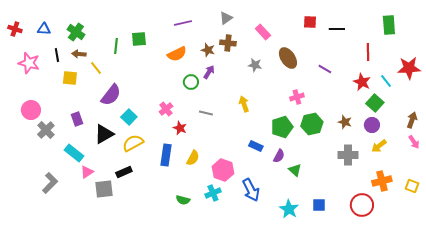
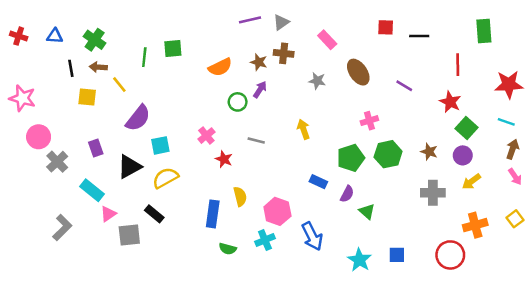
purple line: (183, 23) -> (250, 20), moved
pink star: (29, 63) -> (22, 98), moved
cyan line: (386, 81) -> (506, 122), moved, turned -32
cyan square: (129, 117) -> (160, 145), turned 35
blue rectangle: (166, 155) -> (213, 214), moved
yellow semicircle: (193, 158) -> (240, 196), turned -42
black rectangle: (124, 172) -> (154, 214), turned 63
yellow square: (412, 186) -> (515, 219), moved, turned 32

